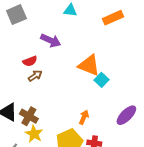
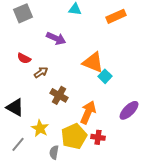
red semicircle: (30, 61) -> (24, 58), moved, turned 48
brown cross: (29, 116) -> (59, 95), moved
orange arrow: (84, 117) -> (88, 112), size x1.6

